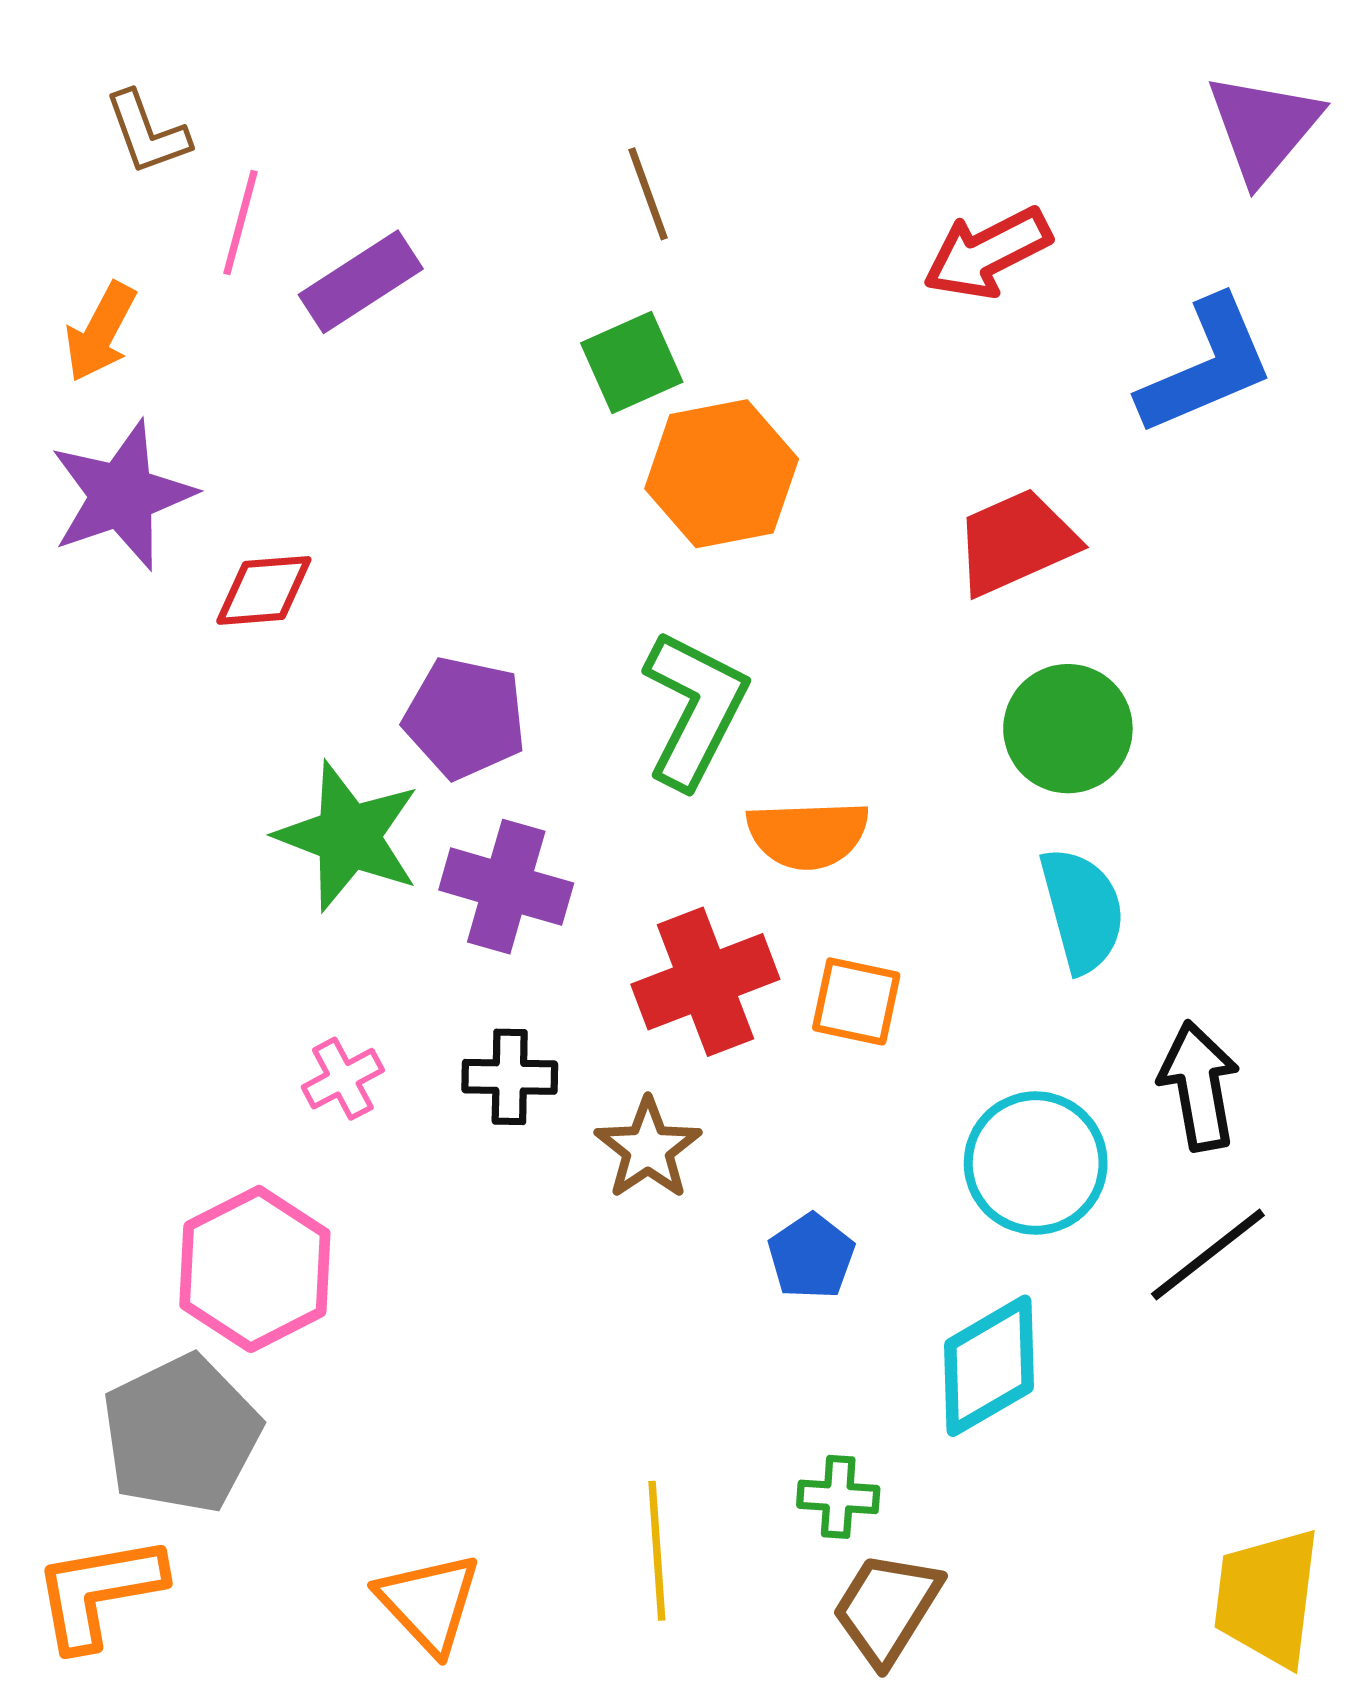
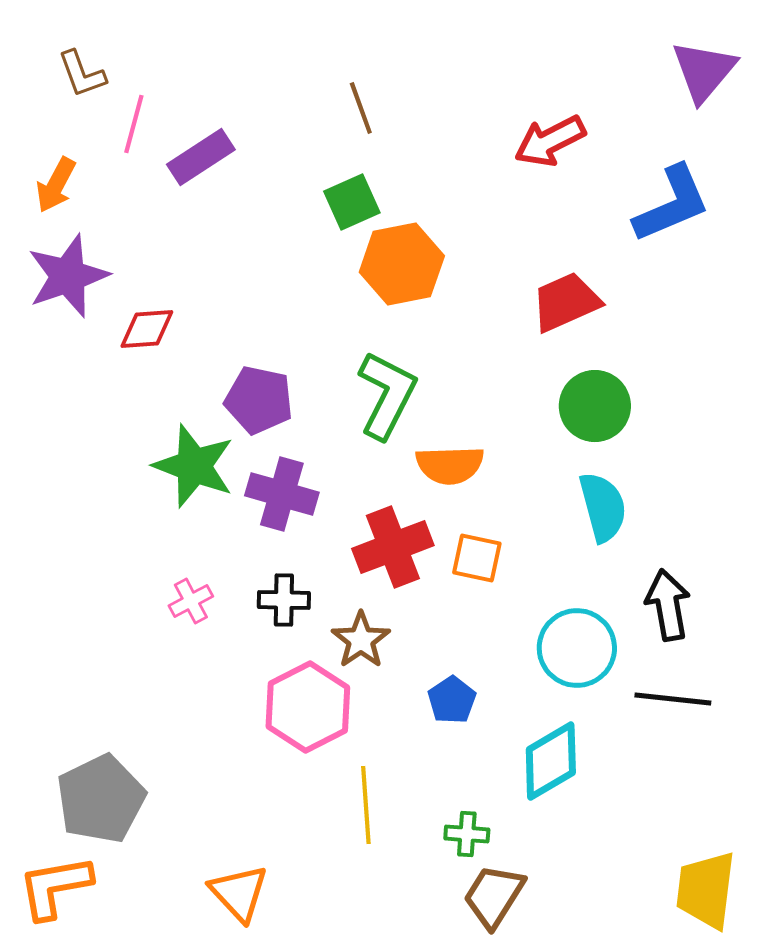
black line: (1208, 1255) -> (673, 699), turned 44
pink hexagon: (255, 1269) -> (308, 707), moved
yellow line: (657, 1551) -> (366, 805), moved

